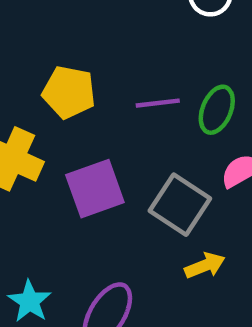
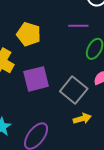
purple line: (158, 103) -> (78, 26), moved

